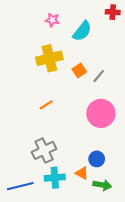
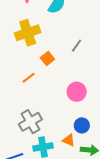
orange square: (79, 70) -> (47, 59), moved
pink circle: (101, 113) -> (77, 92), moved, size x0.7

